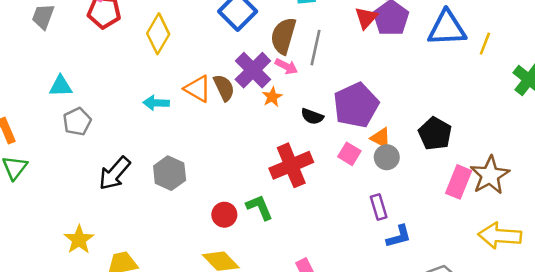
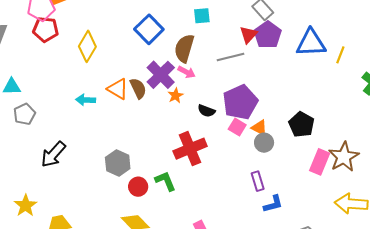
gray line: (316, 48) -> (231, 57), moved, turned 64
pink square: (349, 154) -> (237, 127), moved
gray hexagon: (170, 173) -> (118, 163), moved

